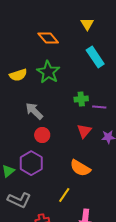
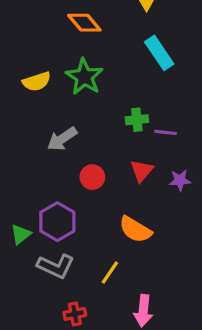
gray arrow: (34, 111) -> (62, 139), turned -78
red circle: (42, 135) -> (92, 177), moved
gray L-shape: (19, 200) -> (56, 266), moved

